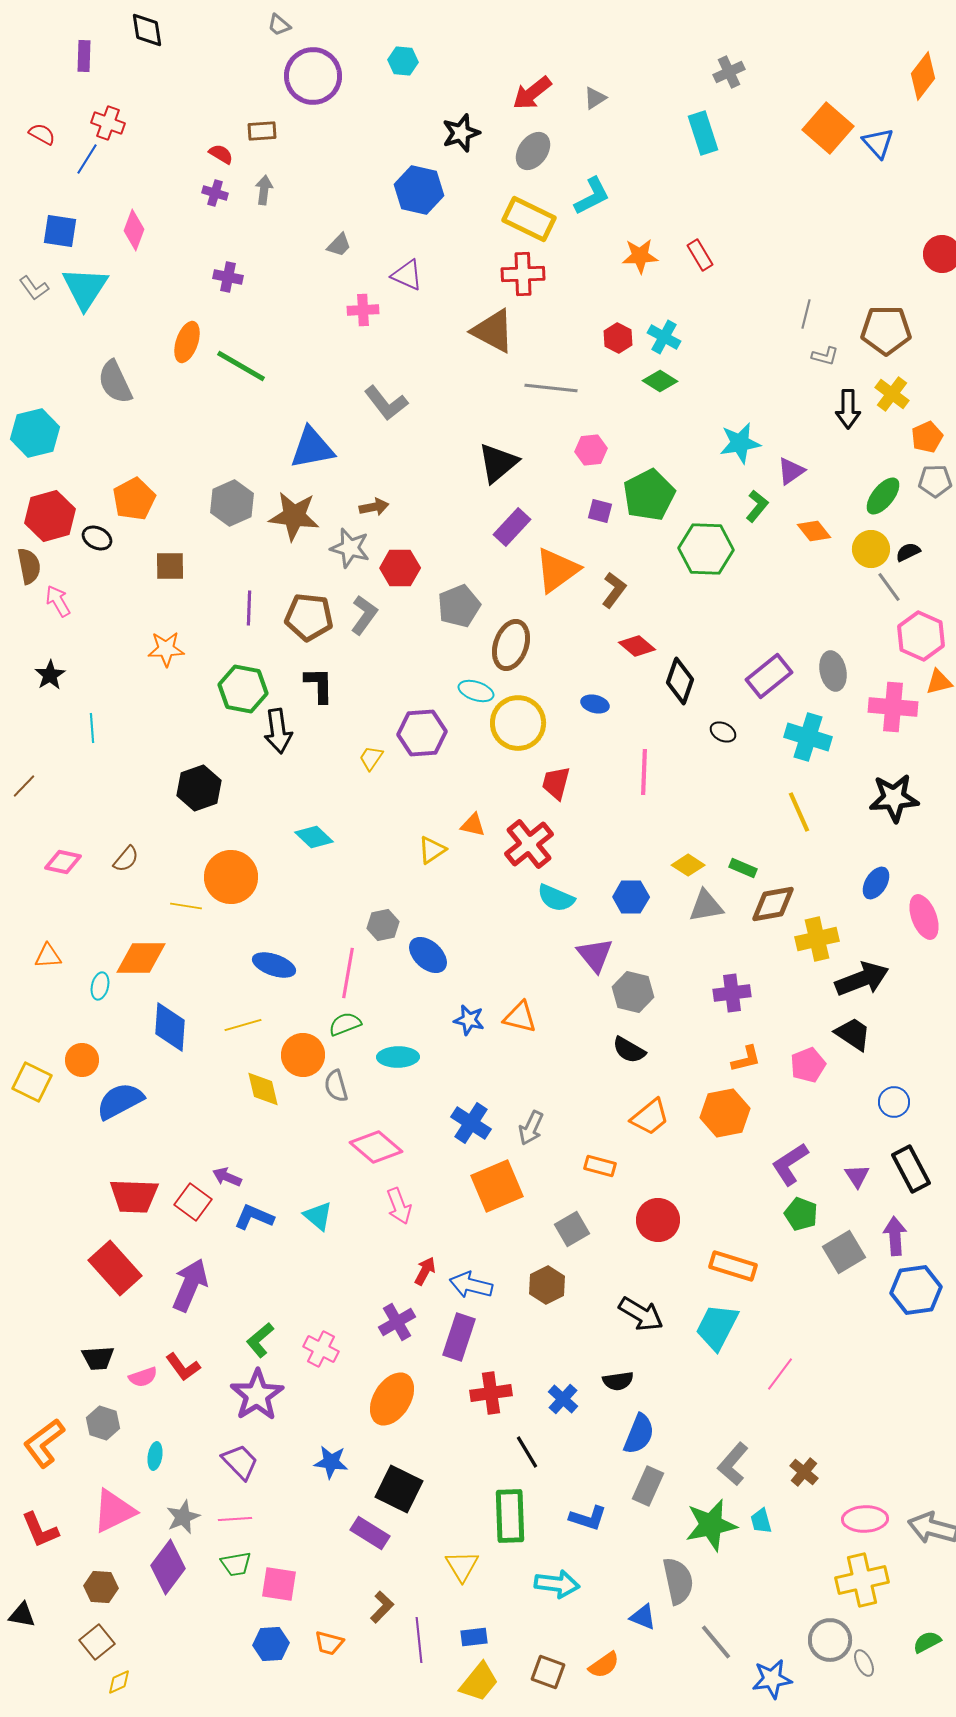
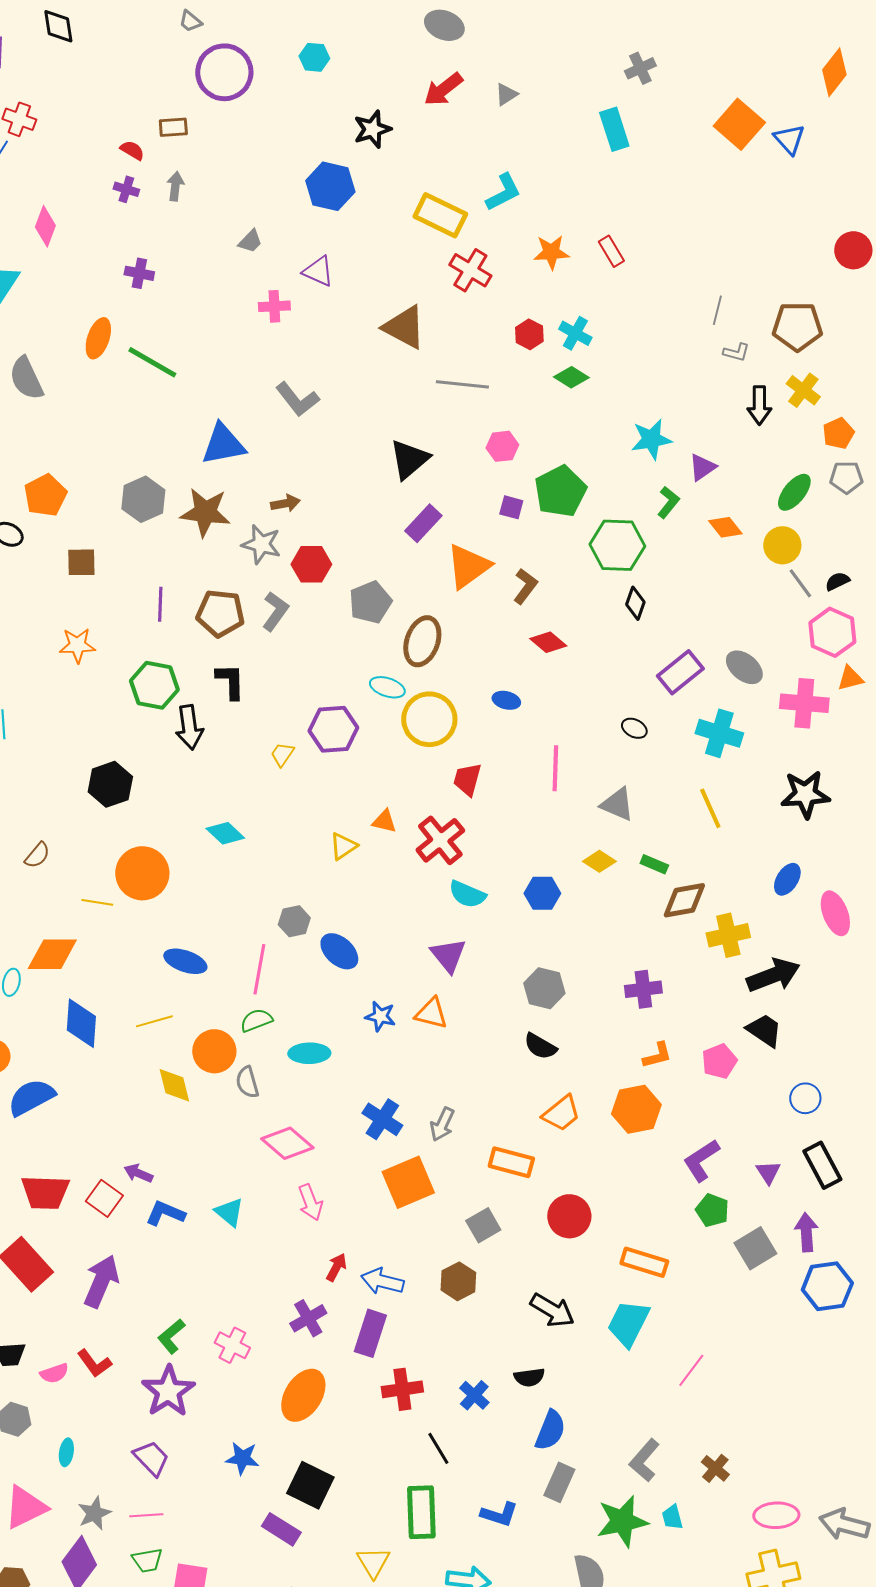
gray ellipse: (533, 151) -> (444, 25), moved, turned 75
red cross: (523, 274) -> (470, 270), moved, turned 33
black semicircle: (908, 552) -> (837, 581), moved
gray ellipse: (833, 671) -> (744, 667), turned -39
black diamond: (680, 681) -> (635, 603), moved, size x0.7
gray triangle: (706, 906) -> (617, 804), moved, turned 33
purple triangle: (595, 955) -> (448, 955), moved
orange rectangle: (600, 1166) -> (511, 1162), size x1.4

